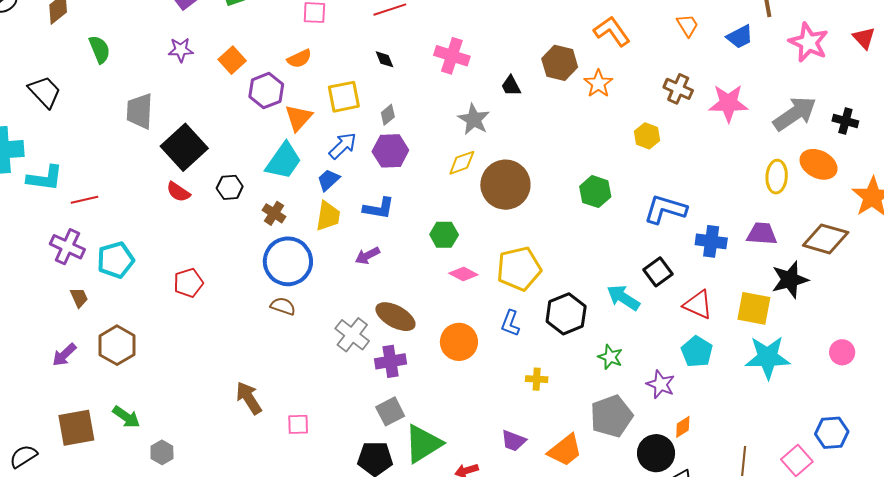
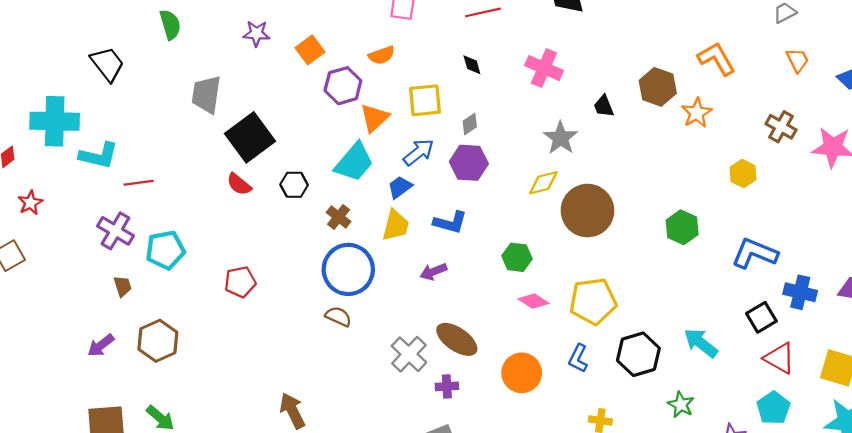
black square: (658, 272) -> (761, 317), moved
purple cross: (391, 361) -> (447, 386), size x0.7

